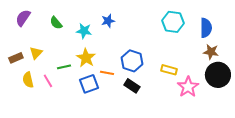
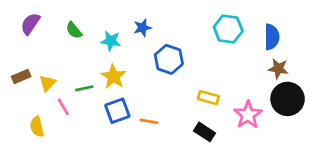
yellow triangle: (36, 53) -> (47, 83), moved
blue hexagon: (132, 61) -> (169, 59), moved
yellow rectangle: (169, 70) -> (208, 98), moved
orange line: (107, 73) -> (149, 121), moved
yellow semicircle: (28, 80) -> (37, 127), moved
black rectangle: (132, 86) -> (204, 132), moved

